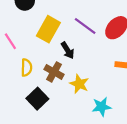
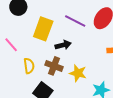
black arrow: (68, 50) -> (63, 45), turned -63

